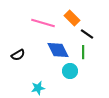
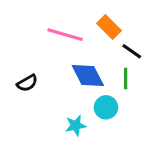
cyan star: (38, 88) -> (76, 126), moved

